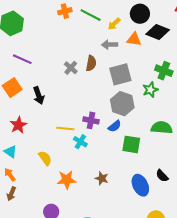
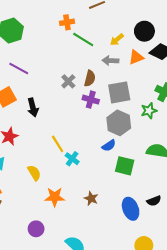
green line: (91, 15) -> (83, 40), moved
orange triangle: (134, 39) -> (136, 57), turned -35
purple cross: (91, 120) -> (91, 100), moved
yellow line: (65, 129) -> (58, 144), turned 48
black semicircle: (162, 176) -> (154, 201), turned -72

